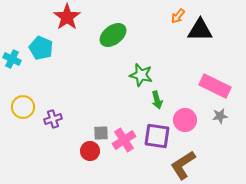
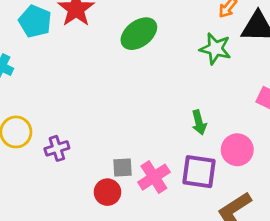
cyan pentagon: (41, 48) -> (35, 21), moved
green star: (141, 75) -> (215, 49), moved

